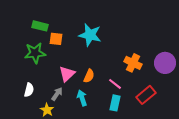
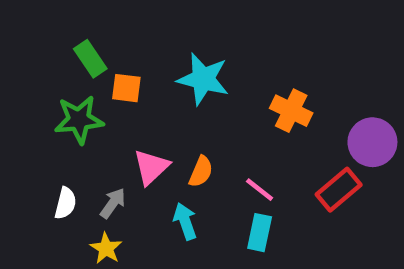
green rectangle: (40, 26) -> (90, 59), turned 42
orange cross: (133, 63) -> (291, 111), moved
gray arrow: (57, 94) -> (113, 203), moved
red rectangle: (146, 95) -> (339, 190), moved

